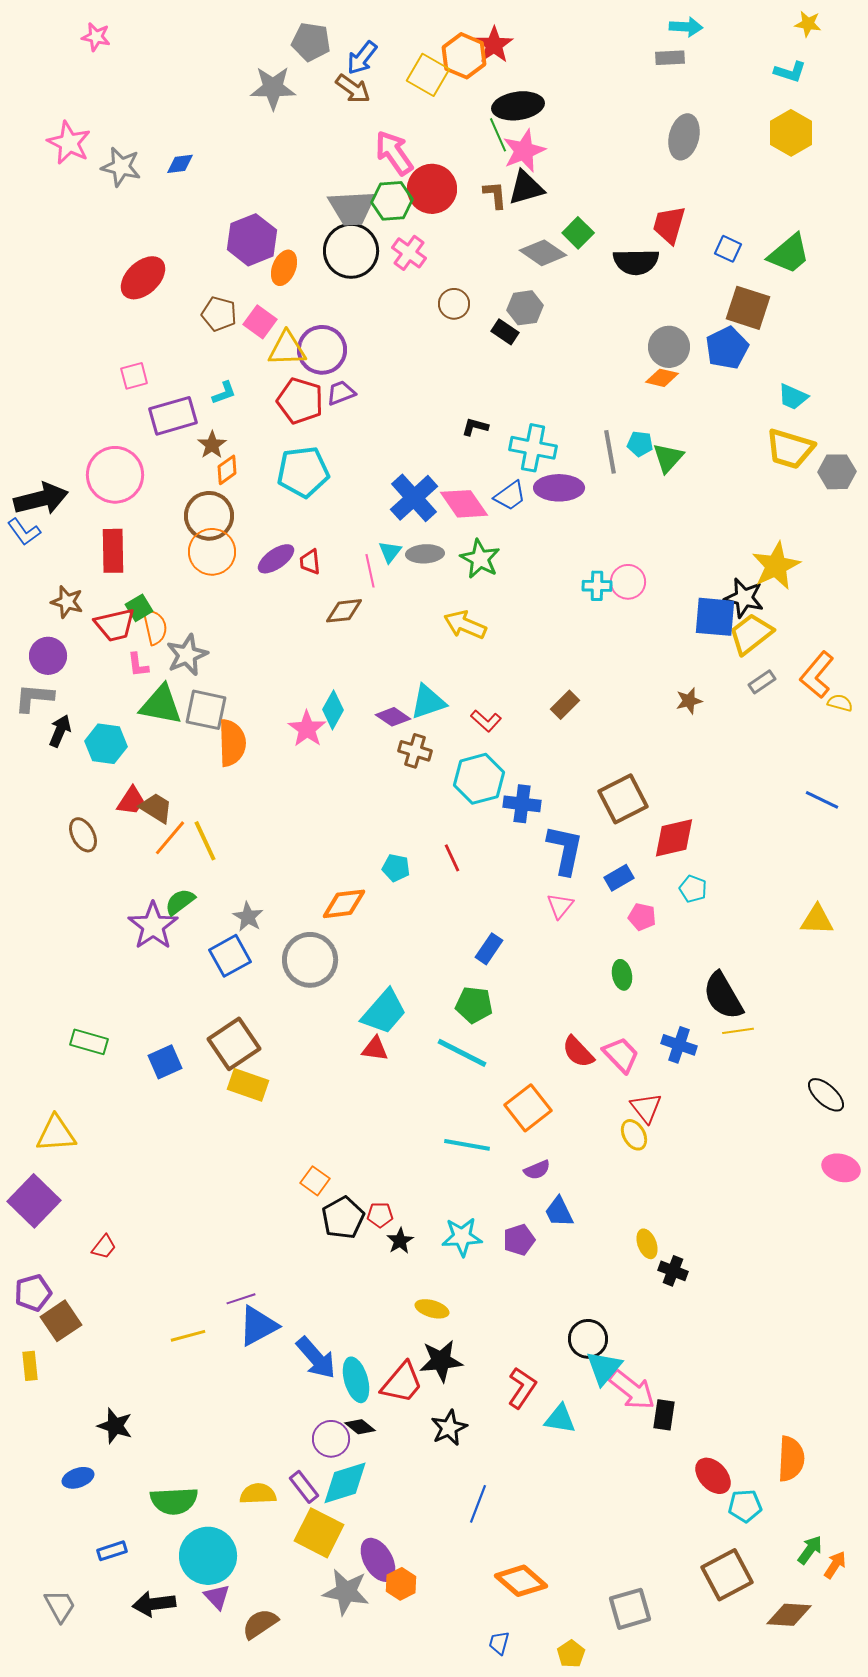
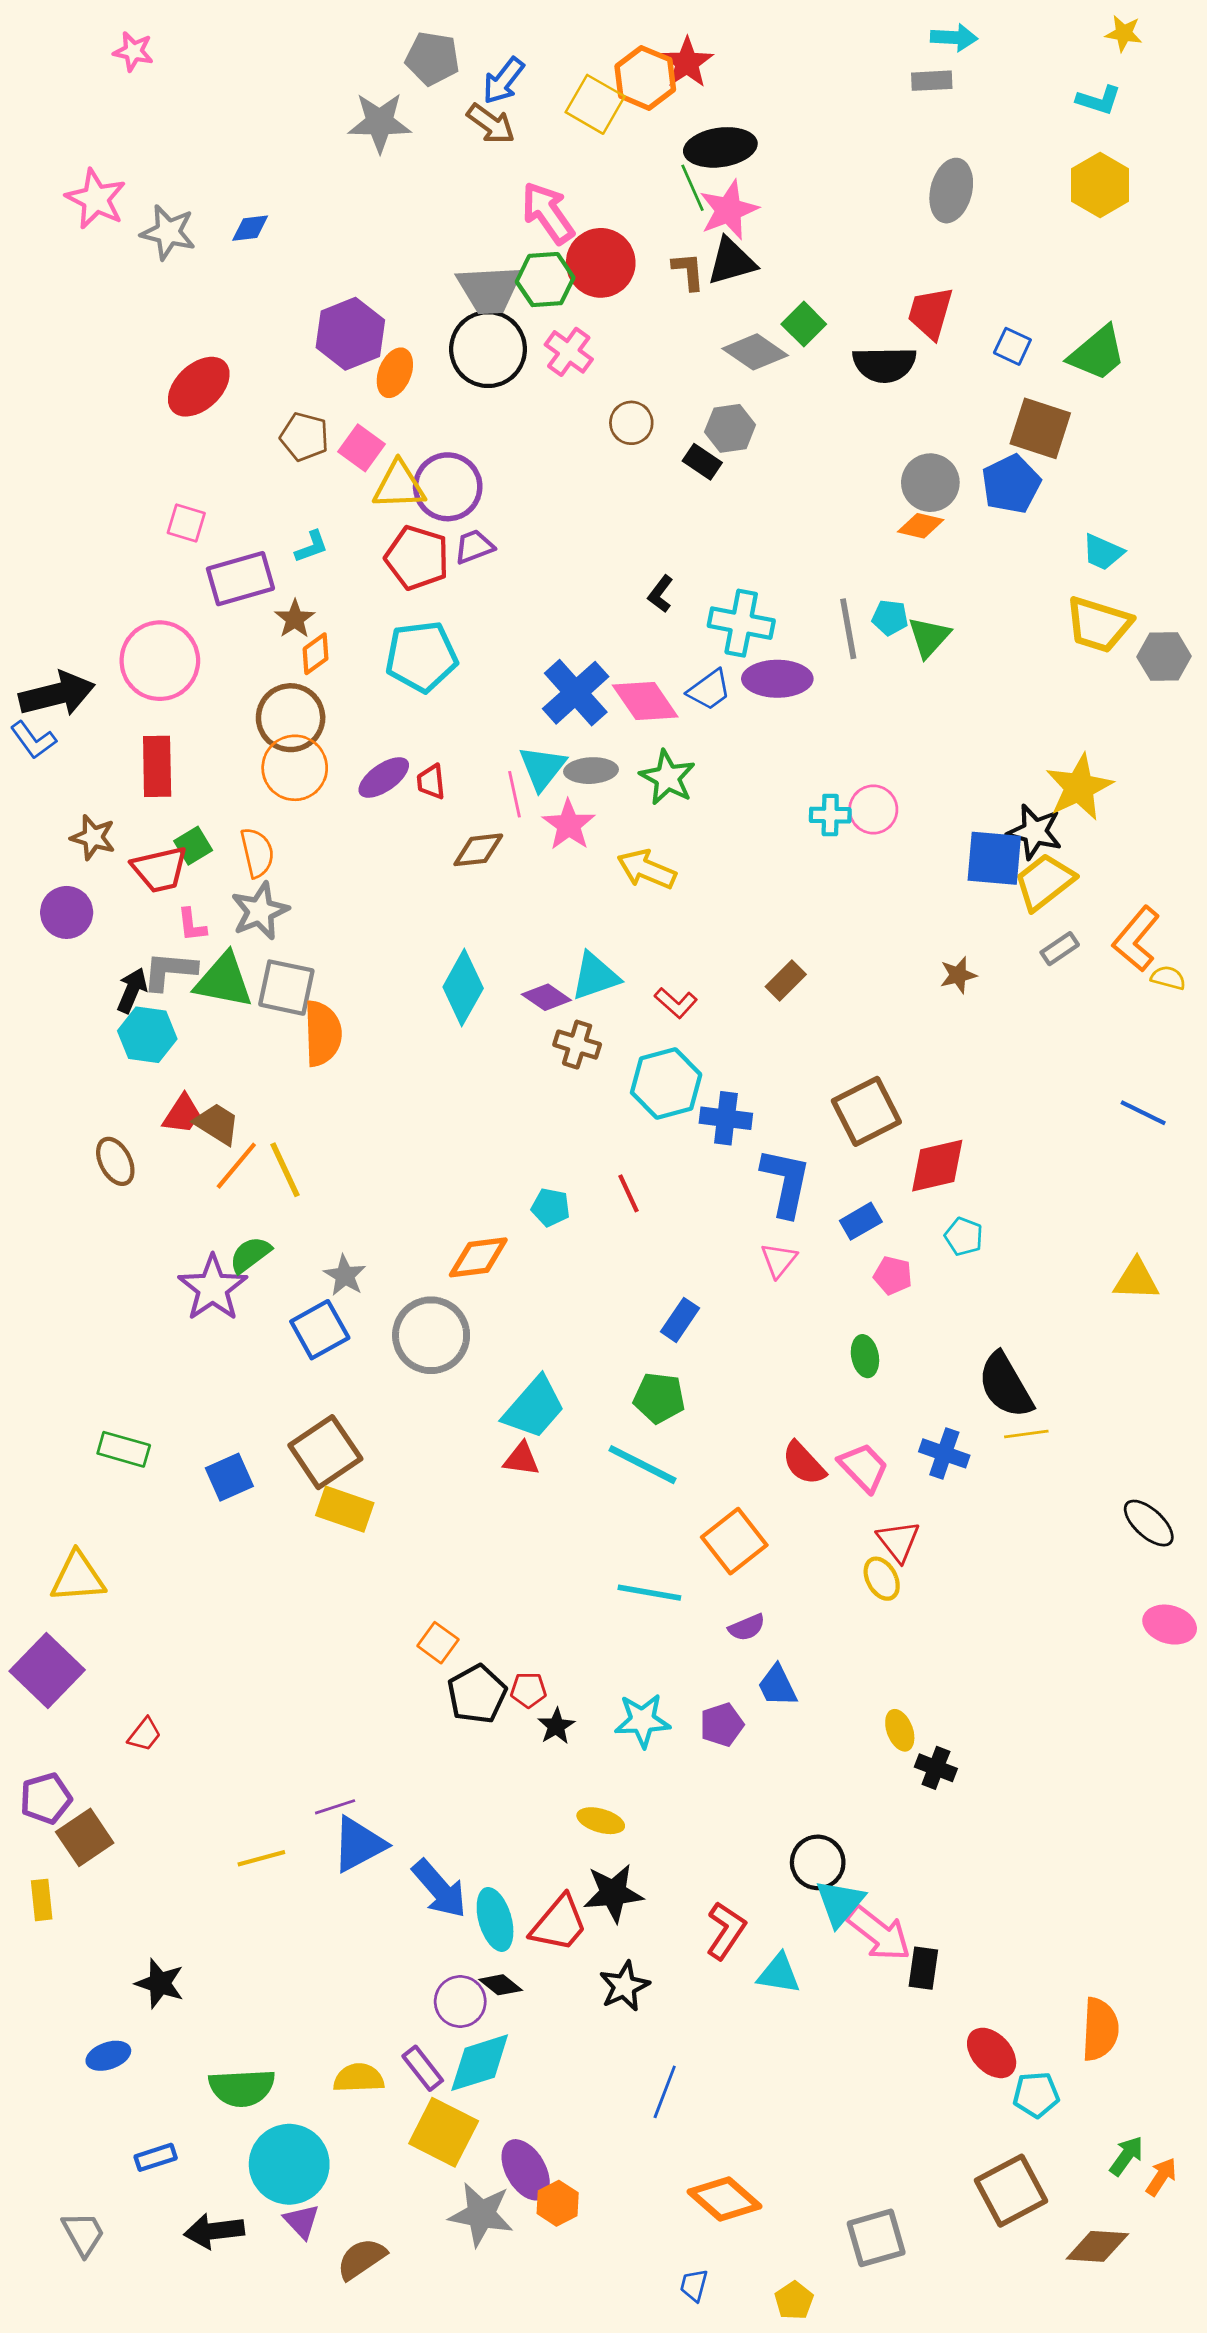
pink square: (134, 376) -> (186, 523), turned 32
black L-shape: (475, 427) -> (661, 594), turned -68
cyan triangle: (390, 552) -> (542, 768), size x1.5
orange semicircle: (155, 627) -> (257, 853), moved
gray L-shape: (34, 698) -> (170, 971), moved
cyan diamond: (333, 710) -> (463, 988), size x1.4
pink star: (307, 729) -> (569, 825), moved
black arrow: (60, 731) -> (132, 990), moved

